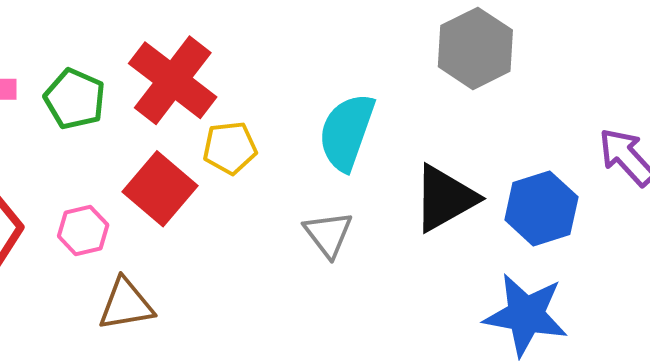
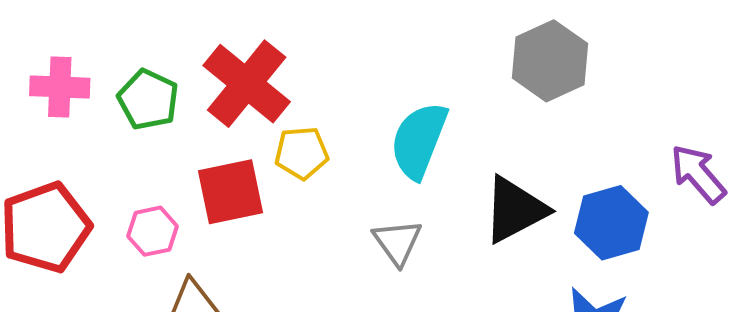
red square: (160, 189) -> (231, 192), turned 36

